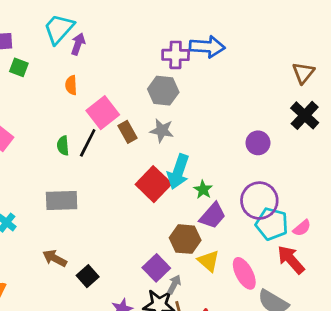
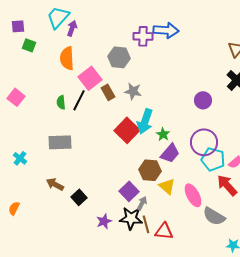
orange semicircle: (71, 85) -> (67, 58), size x1.6
gray hexagon: (163, 91) -> (119, 57), moved

